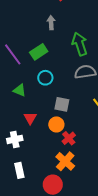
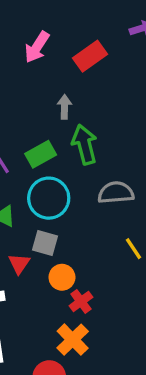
green arrow: (80, 44) -> (84, 144), moved
cyan circle: (45, 78) -> (49, 198), size x1.6
gray square: (62, 104) -> (45, 243), moved

